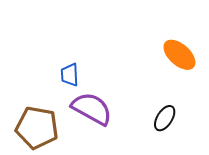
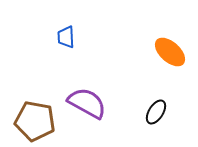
blue trapezoid: (70, 75) -> (66, 37), moved

